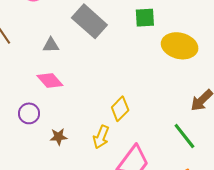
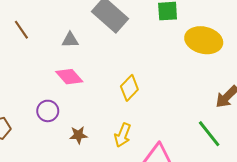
yellow diamond: (120, 109) -> (129, 88), moved

